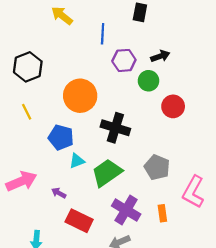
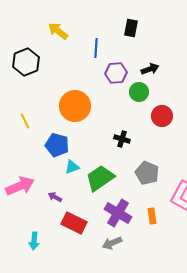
black hexagon: (28, 67) -> (26, 62), moved
black cross: (115, 128) -> (122, 139), moved, size x0.6

